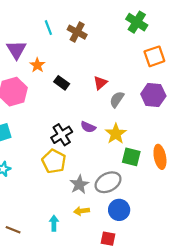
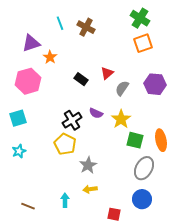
purple triangle: (16, 50) -> (31, 43), turned 42
orange square: (154, 56) -> (143, 43), moved
black rectangle: (62, 83) -> (81, 79), moved
gray ellipse: (108, 182) -> (144, 168), moved, turned -35
blue circle: (119, 210) -> (142, 199), moved

